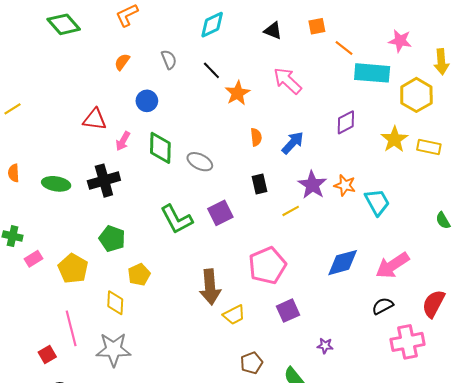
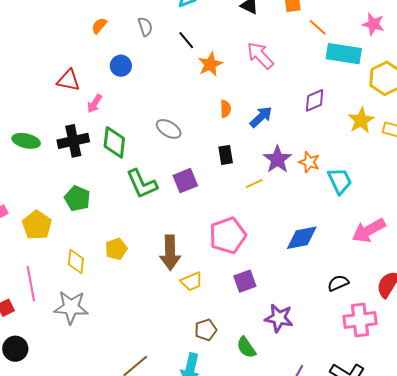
green diamond: (160, 148) -> (114, 142), moved
pink arrow: (392, 265) -> (369, 230), moved
yellow pentagon: (139, 275) -> (116, 249), moved
purple star: (325, 346) -> (279, 318), size x1.8

